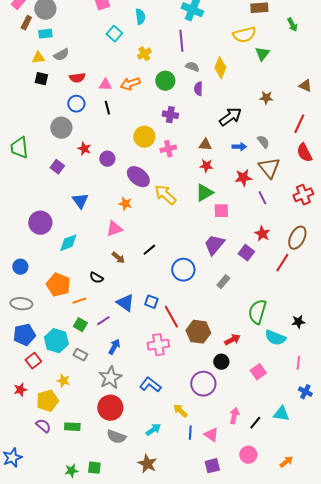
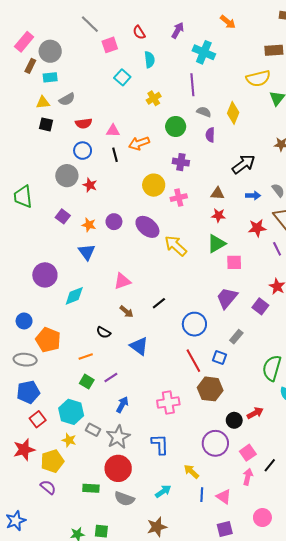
orange arrow: (130, 84) -> (139, 143), moved
red star: (84, 149) -> (90, 185), moved
purple circle: (107, 159) -> (114, 222), moved
orange star: (125, 204) -> (89, 225), moved
orange pentagon: (58, 285) -> (48, 340), moved
blue square: (151, 302) -> (220, 358), moved
blue triangle: (125, 303) -> (139, 346), moved
red line: (171, 317) -> (193, 361), moved
red arrow: (232, 340) -> (255, 413), moved
cyan hexagon: (56, 341) -> (71, 412), moved
gray rectangle: (80, 355) -> (93, 430), moved
pink square: (258, 372) -> (248, 453), moved
blue L-shape: (150, 385) -> (160, 444), turned 50
red star: (20, 390) -> (24, 450), size x1.5
black line: (255, 423) -> (270, 465), moved
green rectangle: (72, 427) -> (91, 488), moved
brown star: (147, 464) -> (157, 527), turned 30

